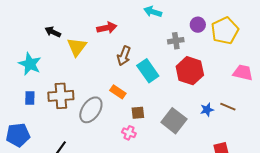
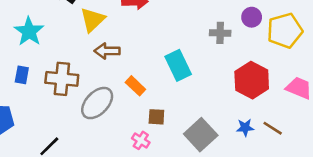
brown arrow: (124, 56) -> (107, 51), moved, turned 60
red hexagon: (190, 71) -> (252, 80), moved

